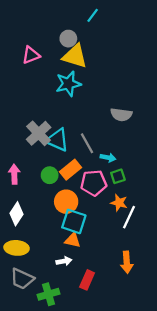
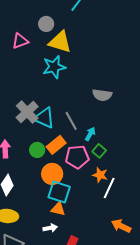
gray circle: (68, 39) -> (46, 24), moved
cyan arrow: (108, 158) -> (90, 134), turned -72
green square: (118, 176) -> (99, 151), turned -32
orange arrow: (127, 262) -> (121, 226), moved, turned 120

